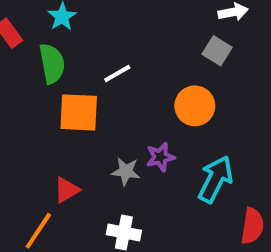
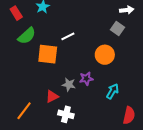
green semicircle: (52, 64) -> (27, 36), moved, turned 54
cyan arrow: (215, 179) -> (112, 91), size x0.7
red triangle: (67, 190) -> (52, 96), moved

